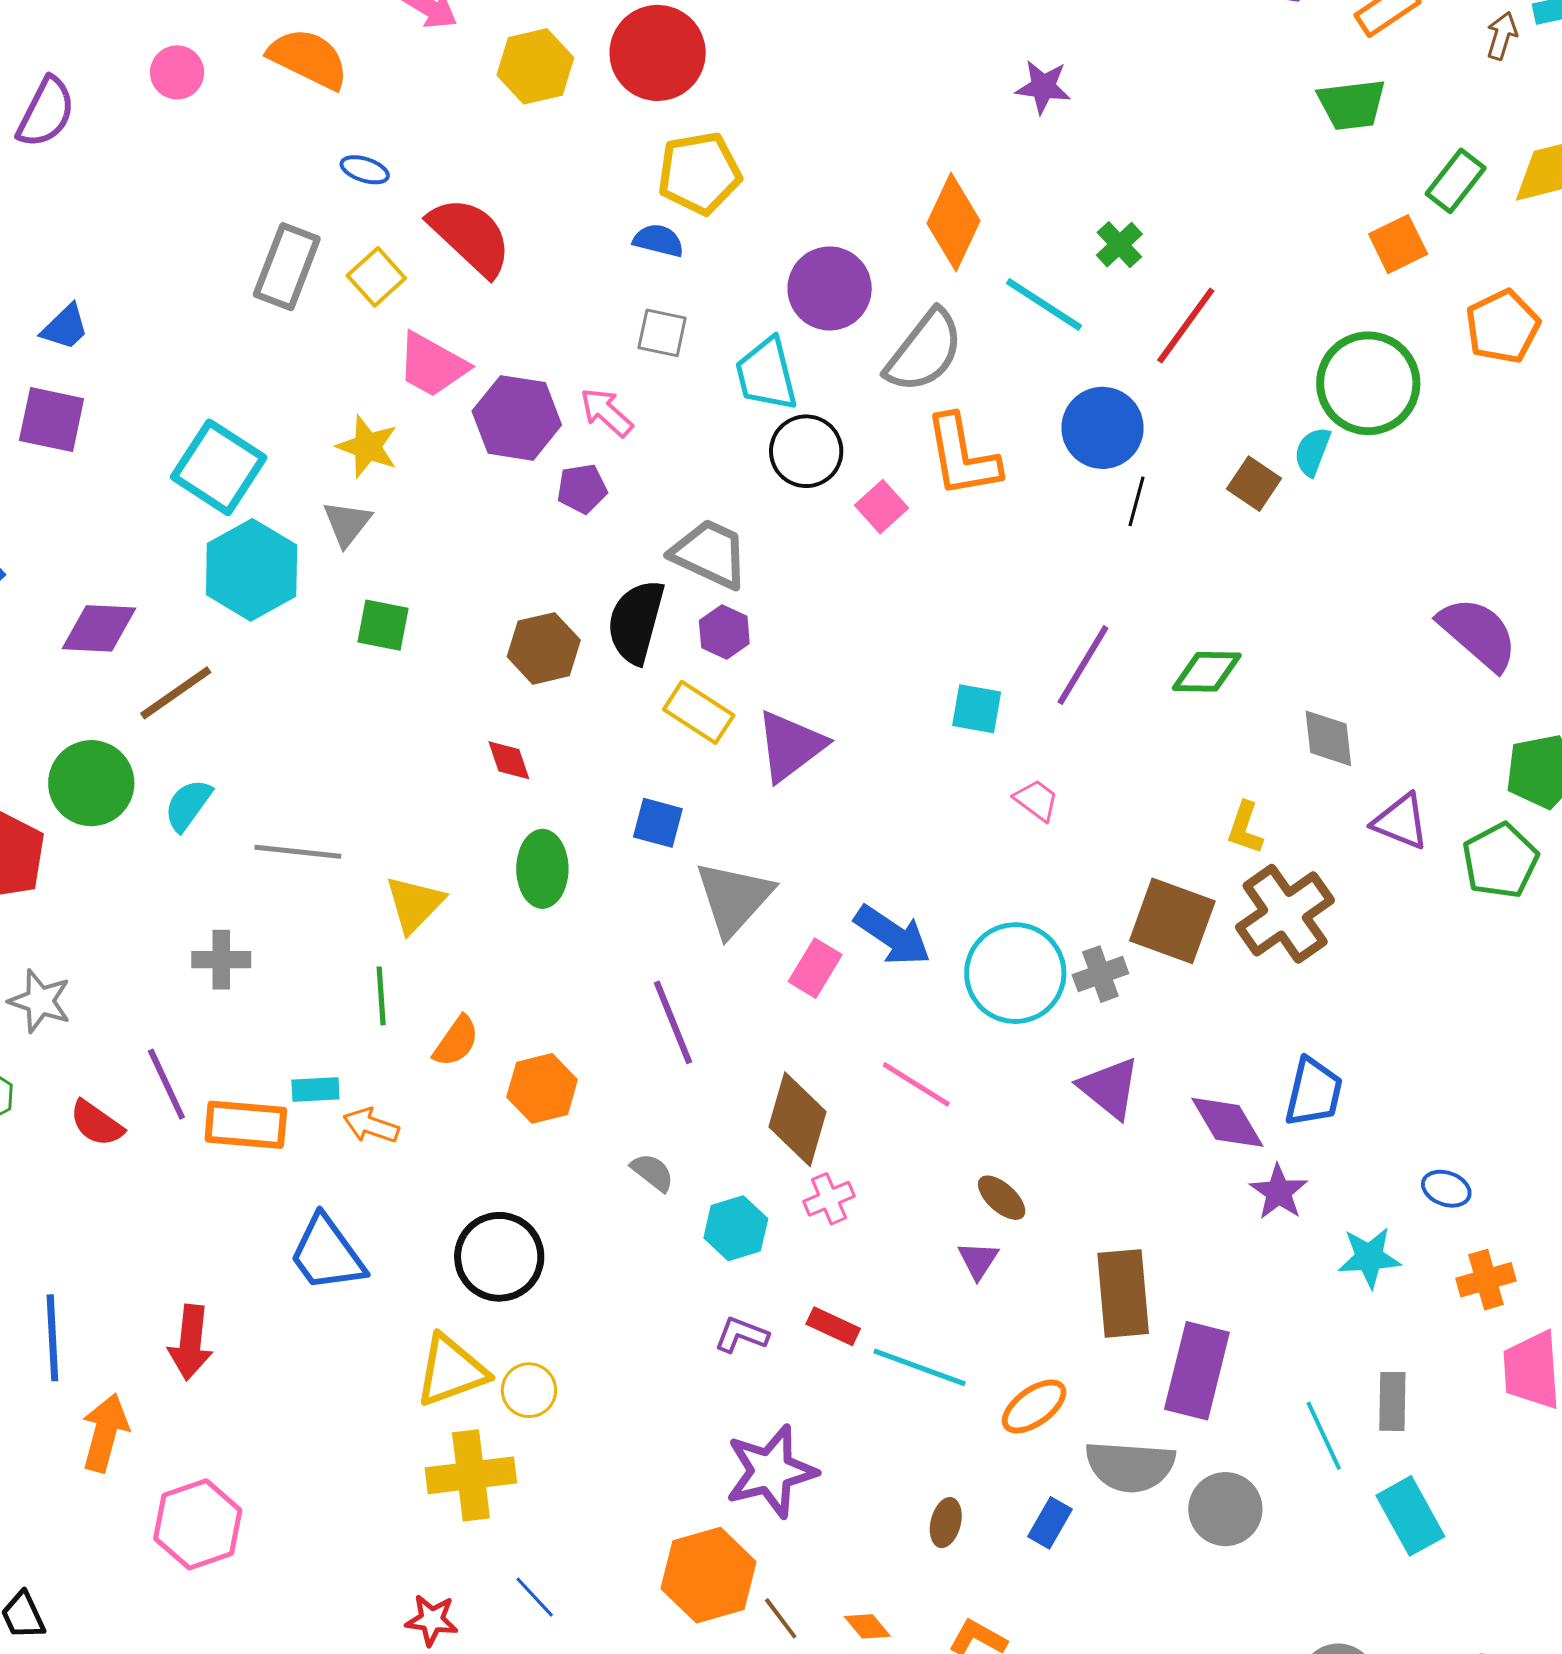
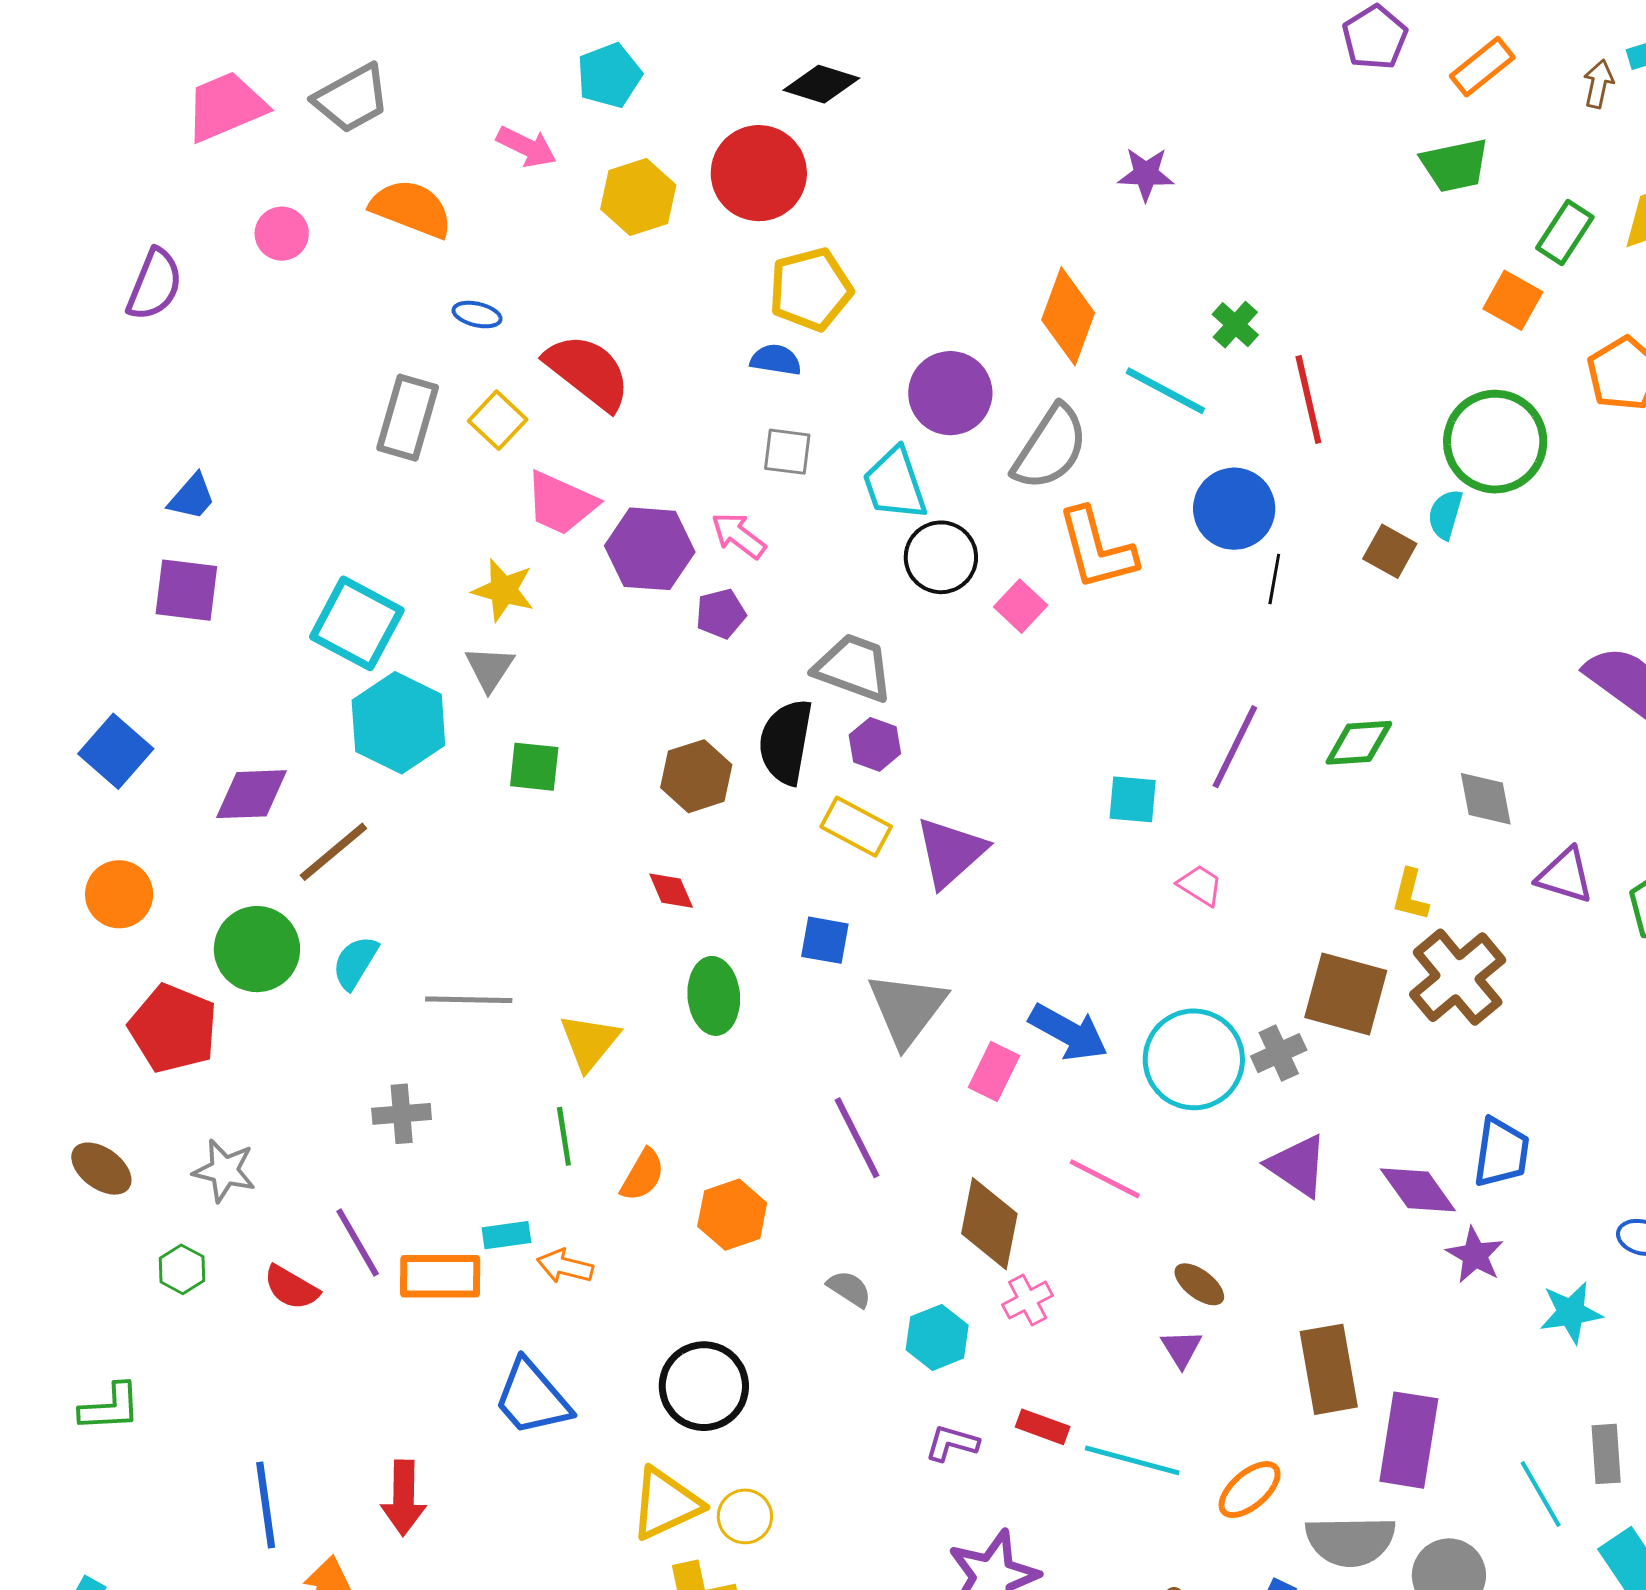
orange square: (1398, 244) -> (1513, 300), turned -30
red line: (1186, 325) -> (1308, 399), turned -44

